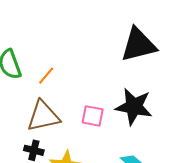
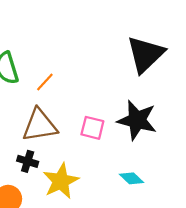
black triangle: (138, 45) -> (145, 54), turned -33

